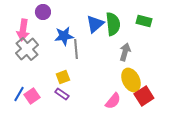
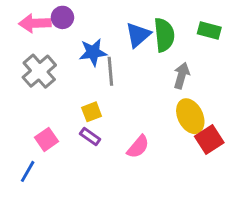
pink arrow: (23, 30) -> (35, 23), moved, turned 80
blue line: (19, 94) -> (28, 171), moved
pink semicircle: (113, 101) -> (138, 147), moved

